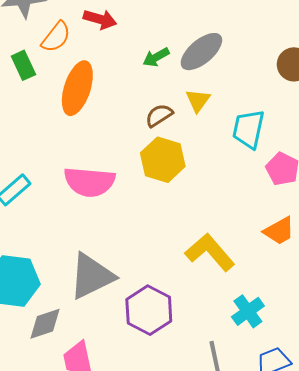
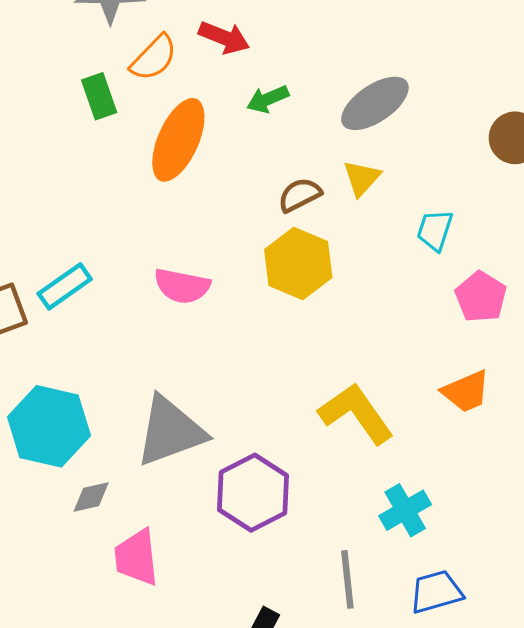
green arrow: (156, 57) -> (268, 99), moved
cyan trapezoid: (248, 129) -> (435, 230), size x0.7
pink semicircle: (89, 182) -> (182, 286), size x0.7
gray diamond: (45, 324) -> (91, 497), size x0.7

